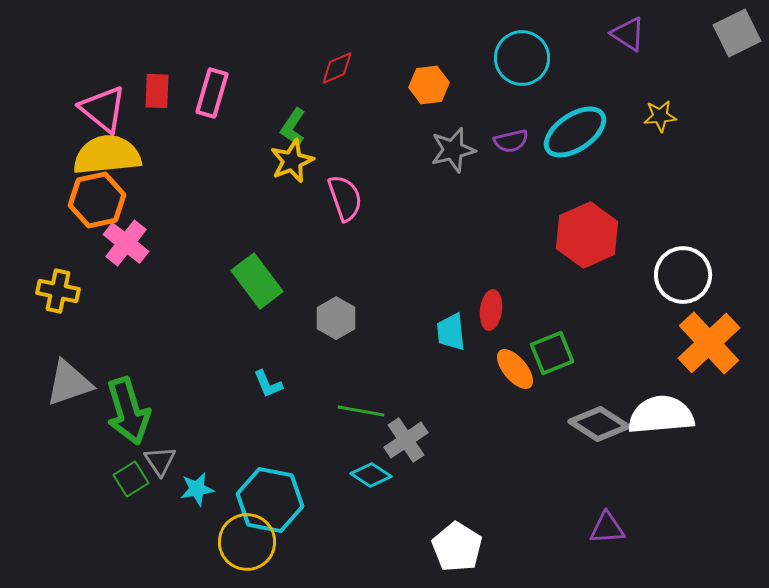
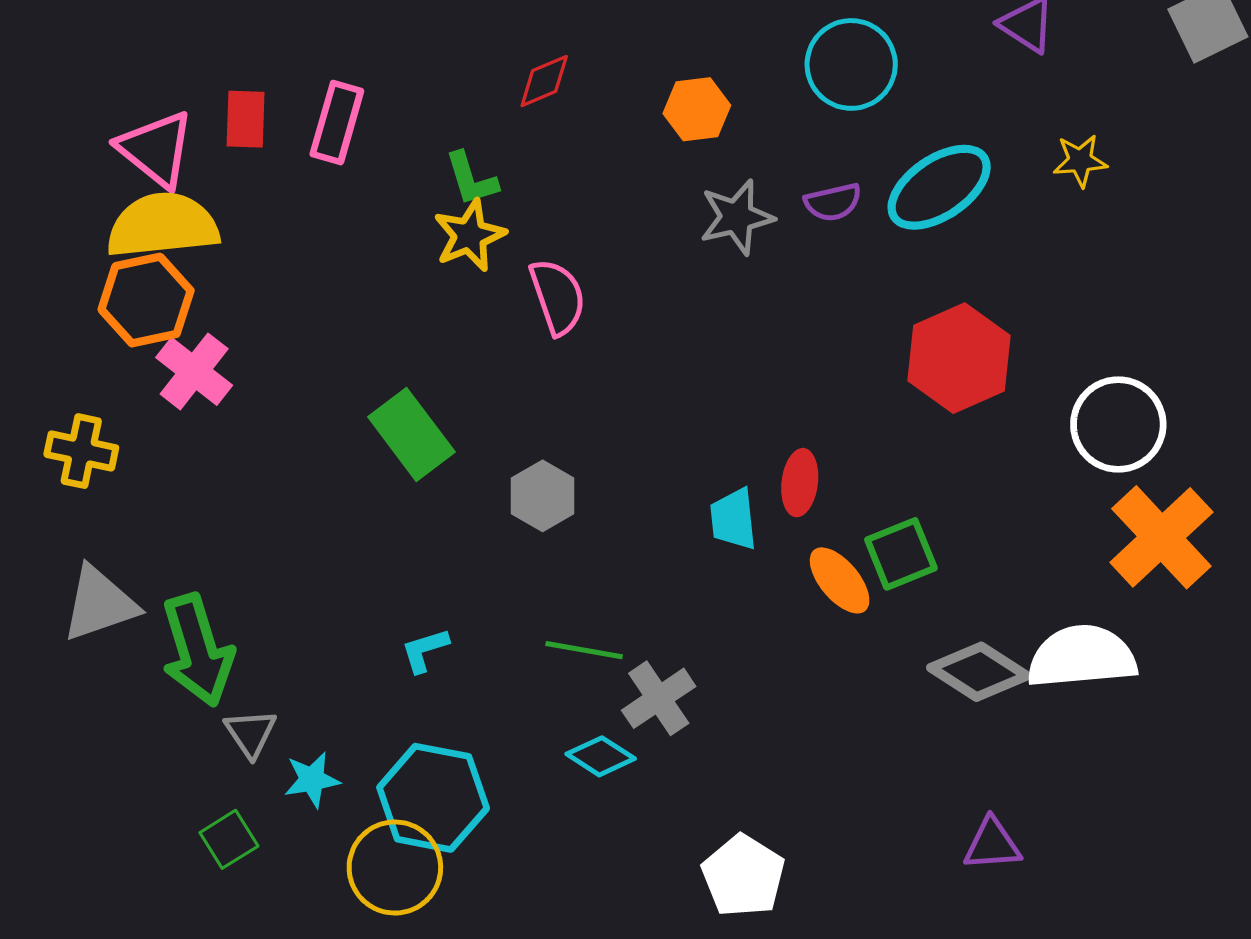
green L-shape: (293, 127) -> (471, 179), turned -51
cyan L-shape: (268, 384) -> (425, 650), moved, turned 96
green square: (131, 479) -> (229, 839), moved

